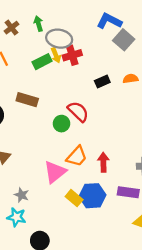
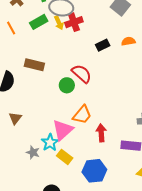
green rectangle: (42, 62) -> (39, 22), moved
red arrow: (103, 162) -> (101, 133), moved
blue hexagon: (92, 196) -> (94, 171), moved
yellow rectangle: (74, 198) -> (65, 157), moved
cyan star: (16, 217) -> (50, 142), moved, turned 30

